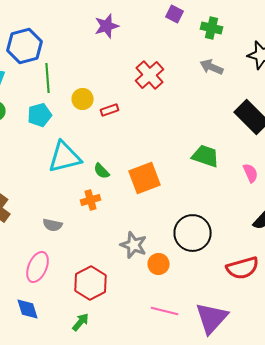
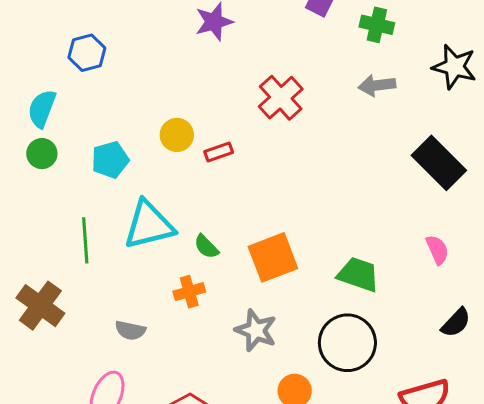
blue hexagon: (25, 46) -> (87, 53), size x0.7
gray arrow: (212, 67) -> (377, 85), turned -30
green line: (48, 78) -> (85, 240), moved
green trapezoid: (206, 156) -> (358, 275), moved
gray star: (134, 245) -> (256, 330), moved

